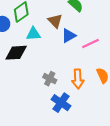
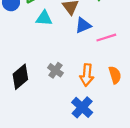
black diamond: (16, 53) -> (20, 77), moved, turned -45
blue cross: (61, 103) -> (82, 107), moved

